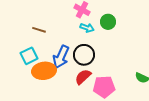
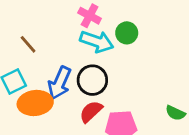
cyan arrow: (87, 28) -> (97, 41), size x1.6
brown line: (39, 30) -> (28, 44), turned 32

